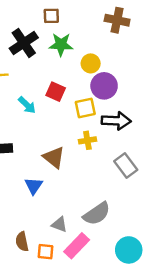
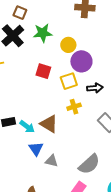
brown square: (51, 16) -> (20, 13), moved, turned 32
cyan arrow: (27, 105) -> (27, 127), moved
black arrow: (116, 121) -> (95, 88), size x0.7
gray triangle: (59, 225) -> (52, 161), moved

